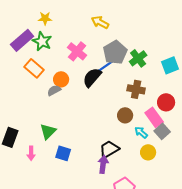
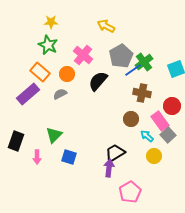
purple rectangle: (22, 40) -> (28, 94), moved
blue line: (105, 66) -> (133, 70), moved
orange circle: (61, 79) -> (67, 74), moved

